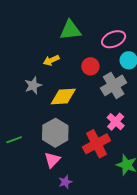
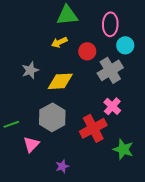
pink ellipse: (114, 39) -> (110, 24), turned -65
yellow arrow: (51, 60) -> (59, 42), moved
pink triangle: (52, 160) -> (31, 144), moved

